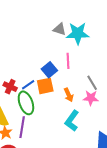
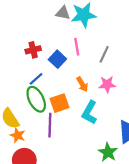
gray line: (92, 83) -> (104, 54), moved, turned 63
orange square: (45, 86) -> (60, 103), moved
red cross: (10, 87) -> (33, 50), moved, turned -32
purple line: (22, 127) -> (50, 125), moved

